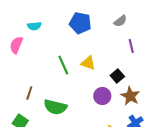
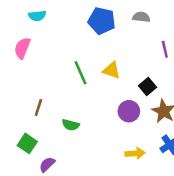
gray semicircle: (120, 21) -> (141, 17), moved, turned -136
cyan semicircle: (34, 26) -> (37, 16), moved
green semicircle: (55, 107) -> (71, 125), size x0.6

